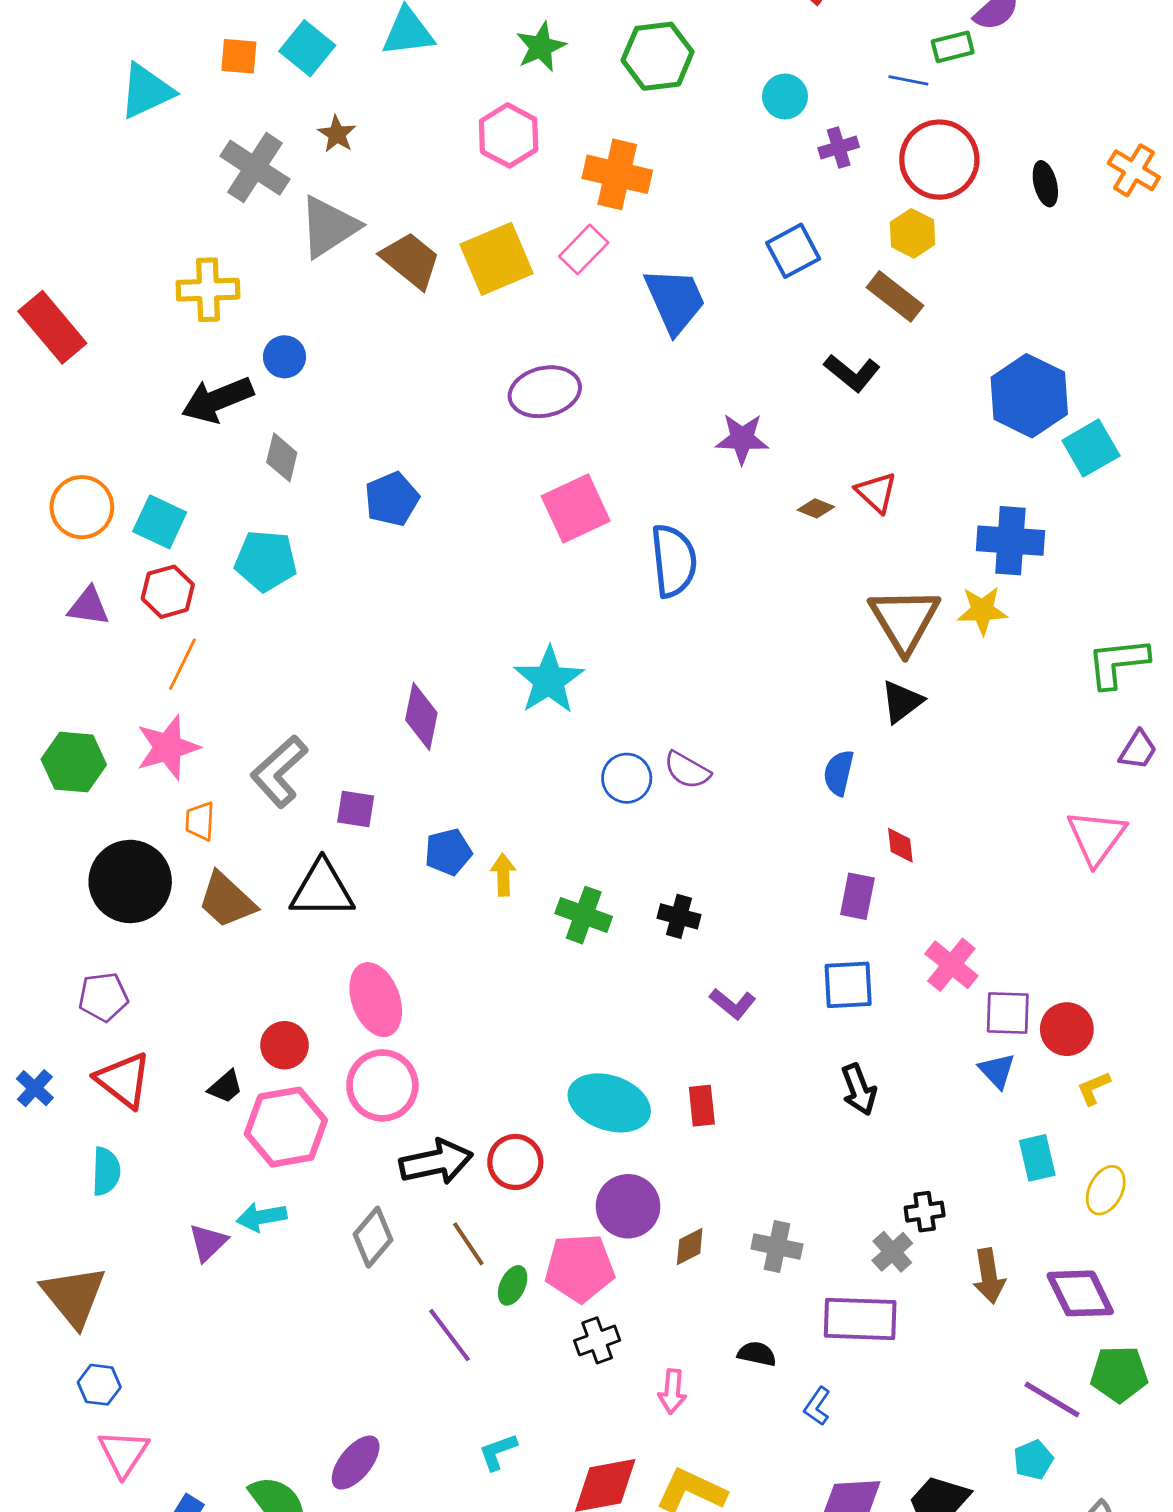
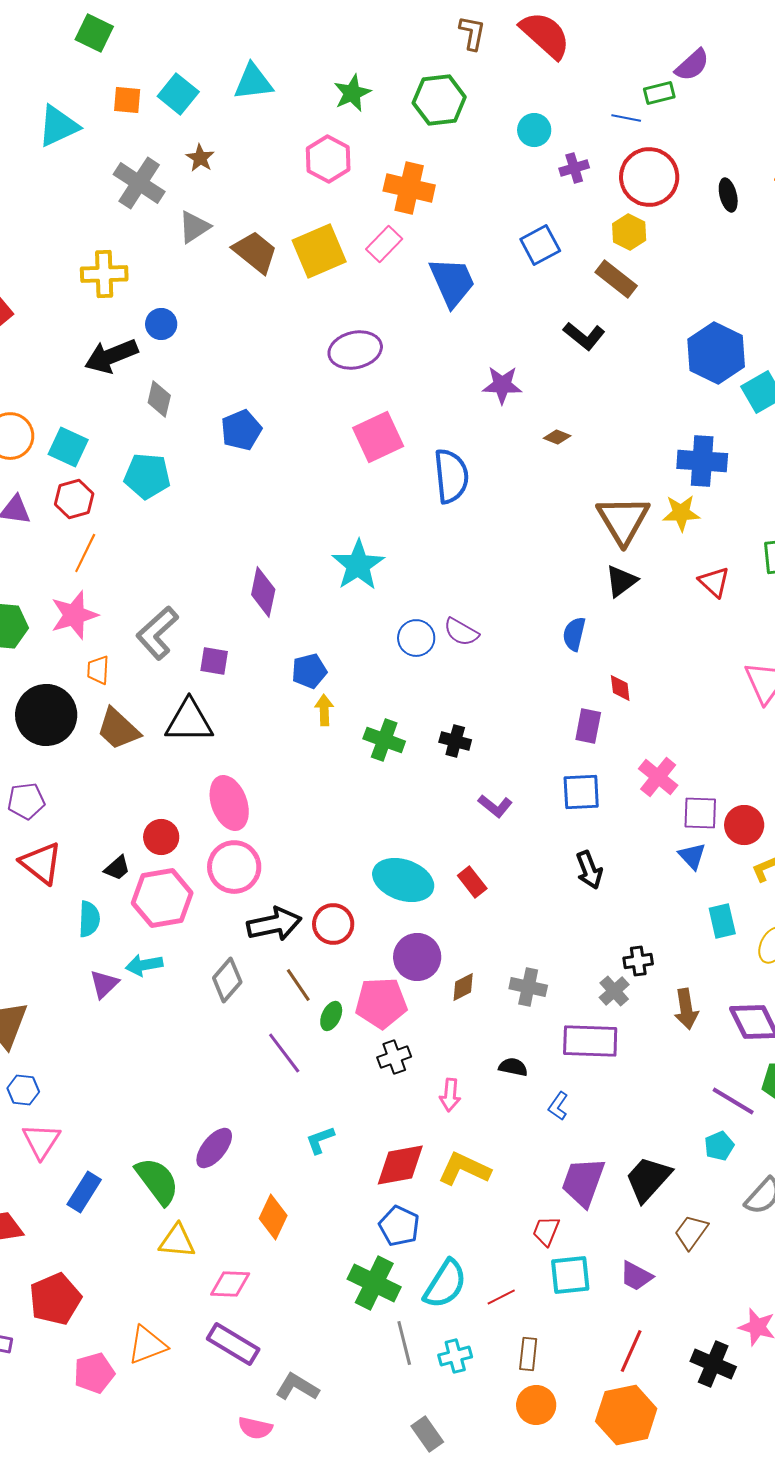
gray triangle: (329, 227) -> (194, 227), size x0.7
red triangle: (876, 492) -> (714, 582), moved
blue pentagon: (448, 852) -> (309, 671), moved
red rectangle: (702, 1106) -> (472, 882), turned -32
cyan semicircle: (106, 1171) -> (89, 919), moved

